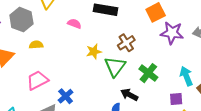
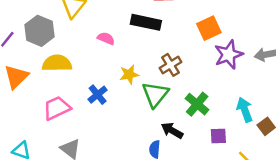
purple star: (172, 33) -> (229, 55), turned -30
yellow semicircle: (36, 45) -> (57, 63), size x1.6
blue cross: (66, 96) -> (98, 95), moved
purple square: (176, 99) -> (218, 136), moved

